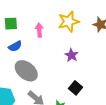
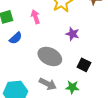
gray ellipse: (26, 71) -> (50, 56), moved

